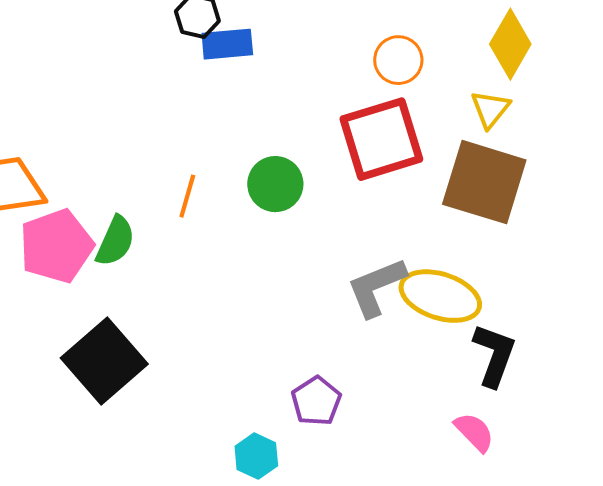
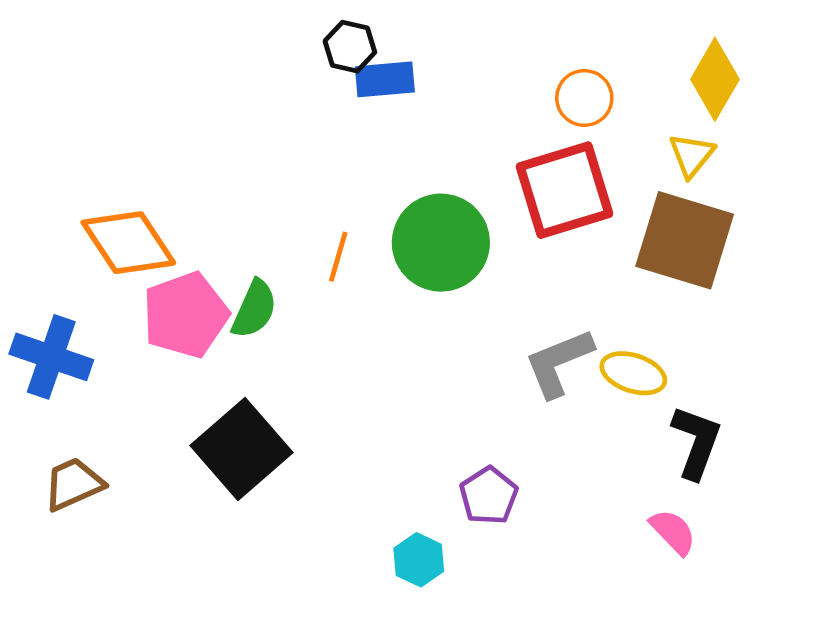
green circle: (275, 184) -> (441, 243), size x1.5
yellow ellipse: (440, 296) -> (633, 373), size x0.7

